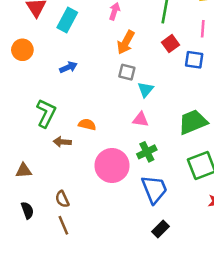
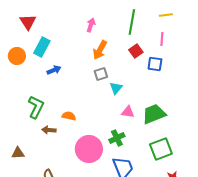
cyan rectangle: (67, 20) -> (42, 47), moved
gray square: (127, 72) -> (101, 74), turned -32
pink triangle: (141, 119) -> (128, 112), moved

